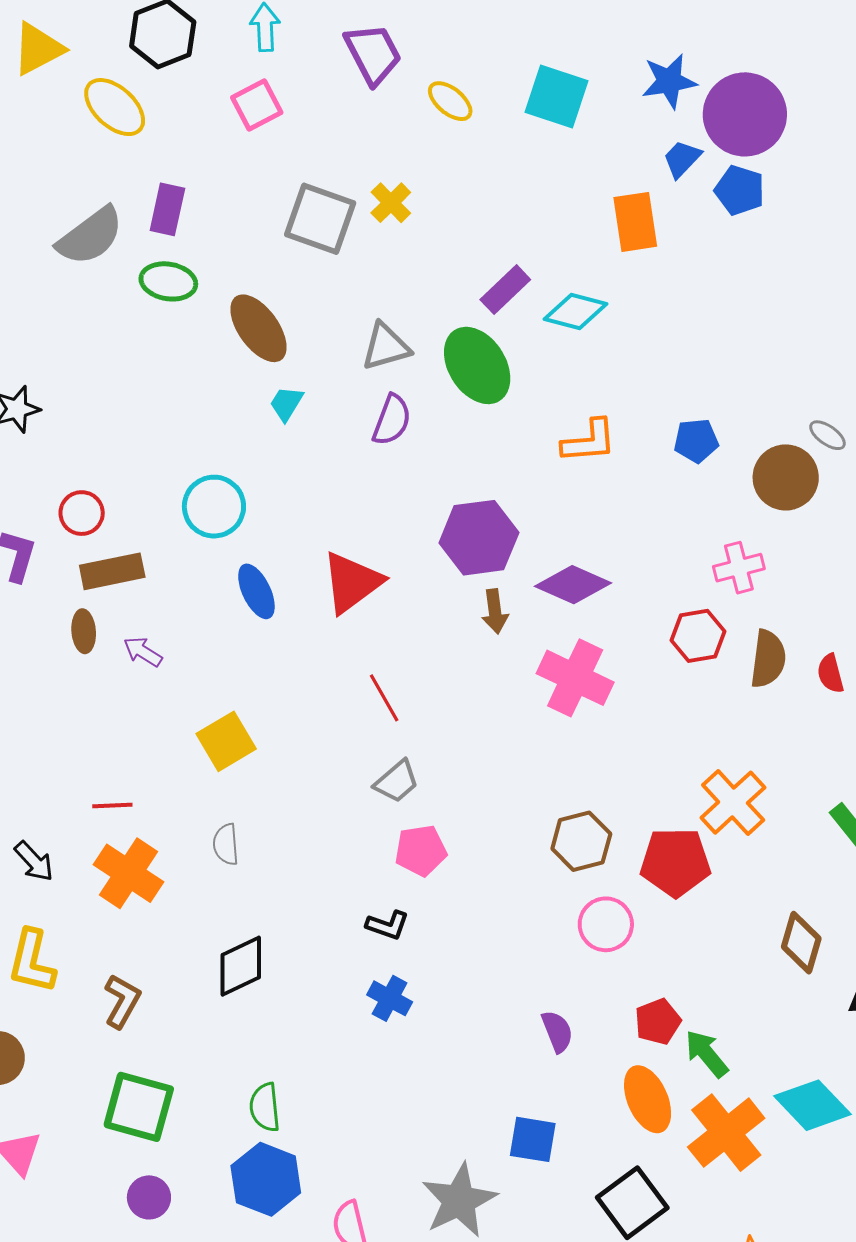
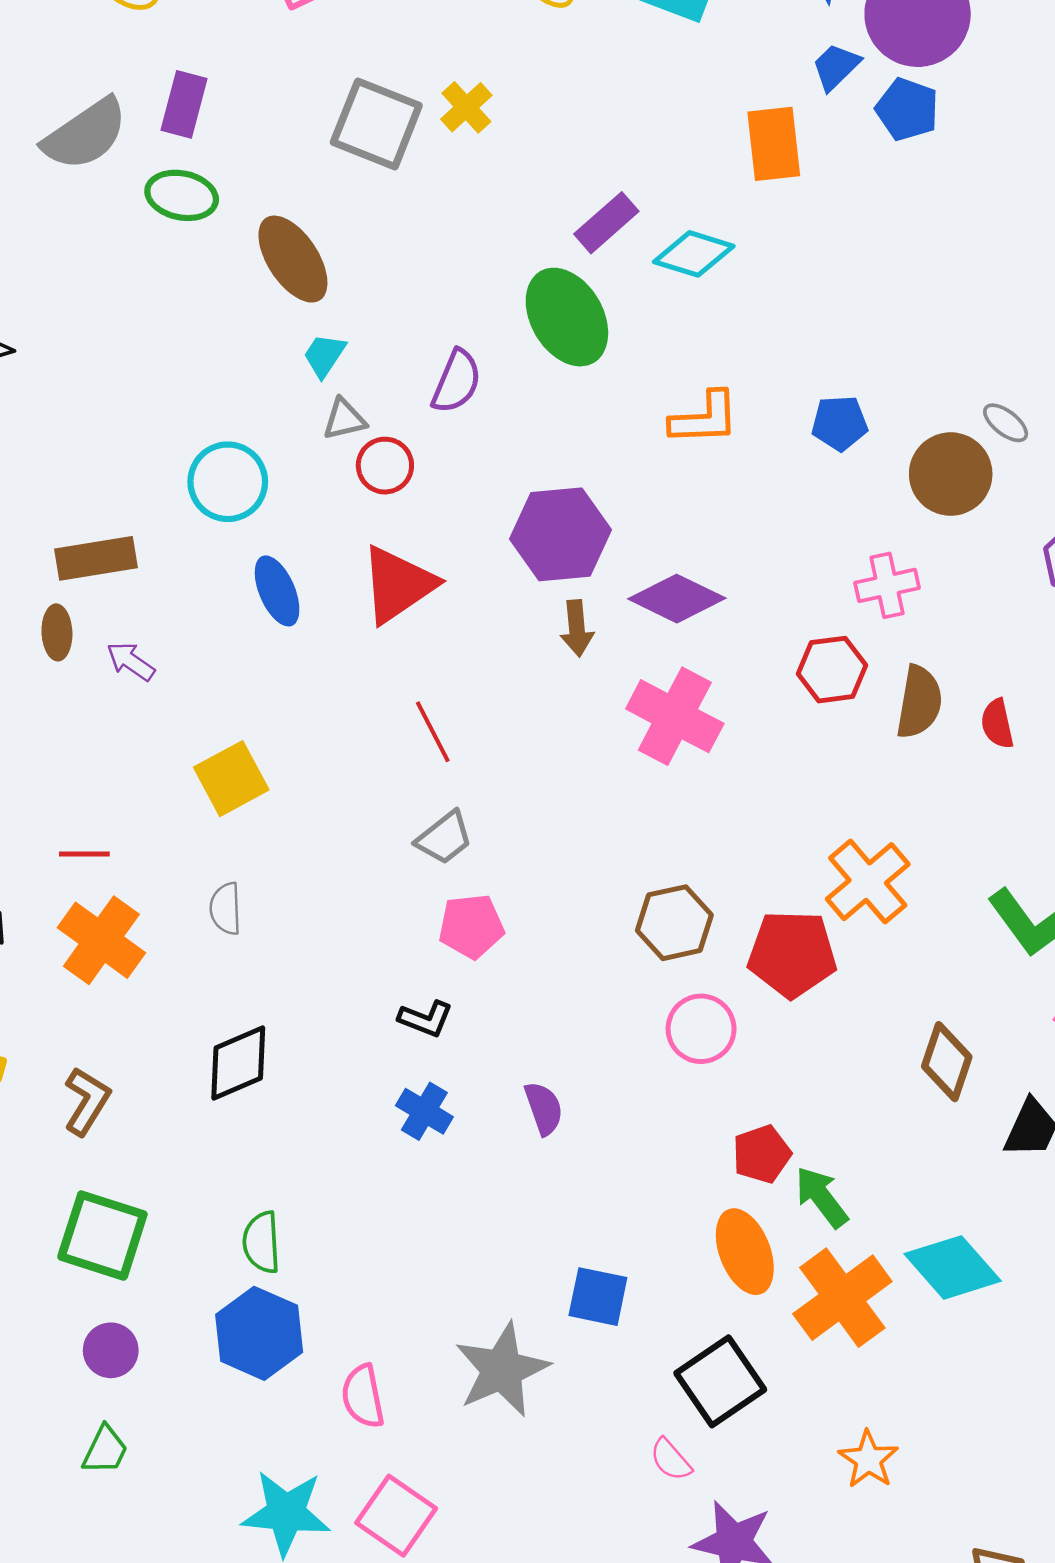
gray triangle: (386, 347) -> (344, 419), moved, size x0.7
red circle: (82, 513) -> (385, 466), moved
purple semicircle: (557, 1031) -> (544, 1108), moved

